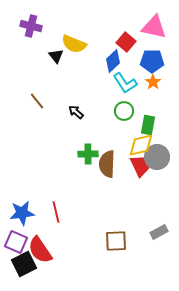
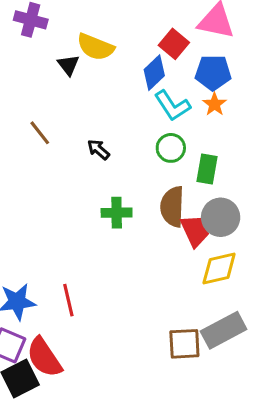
yellow diamond: (141, 145) -> (219, 268), moved
brown semicircle: (107, 164) -> (172, 207), moved
gray rectangle: (159, 232) -> (224, 330), size x1.6
brown square: (116, 241) -> (184, 344), moved

